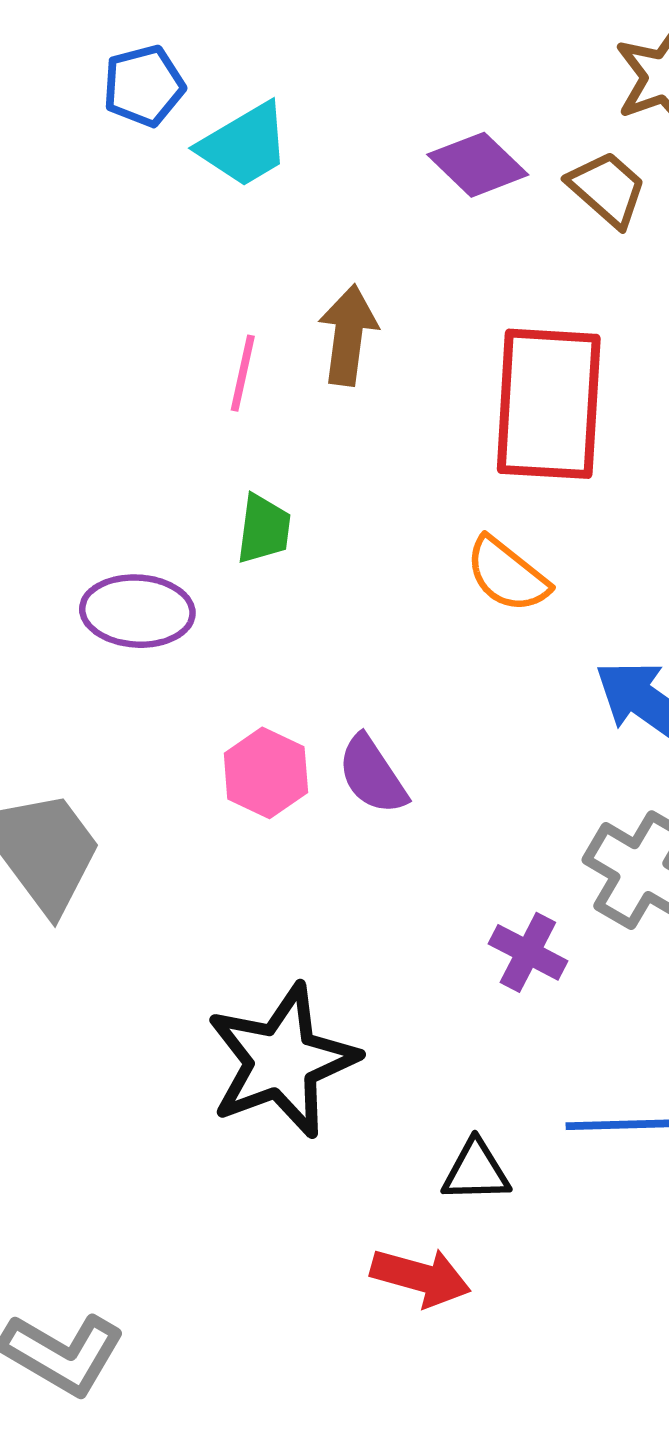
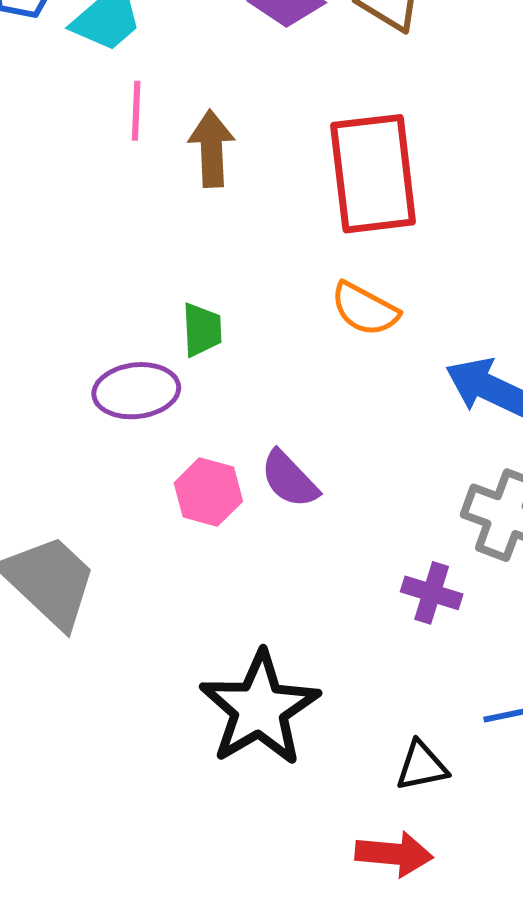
pink line: (243, 373) -> (136, 111), moved
green trapezoid: (264, 529) -> (202, 330), moved
purple ellipse: (137, 611) -> (136, 391), moved

